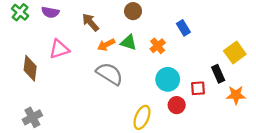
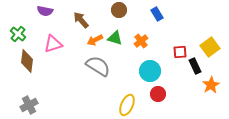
green cross: (20, 12) -> (18, 34), moved
blue rectangle: (183, 28) -> (157, 14), moved
red square: (198, 88) -> (180, 52), moved
orange star: (236, 95) -> (211, 85), turned -30

